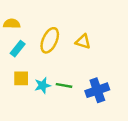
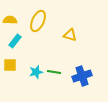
yellow ellipse: (50, 40) -> (38, 21), moved
yellow square: (21, 78) -> (10, 65), moved

